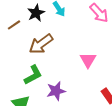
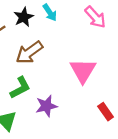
pink triangle: (88, 60) -> (83, 71), size x1.4

